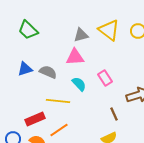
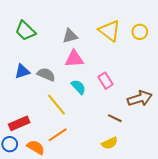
gray triangle: (81, 35) -> (70, 36), moved
yellow line: (58, 101) -> (57, 105), turned 45
brown line: (114, 114) -> (115, 118), turned -40
red rectangle: (35, 119) -> (19, 123), moved

